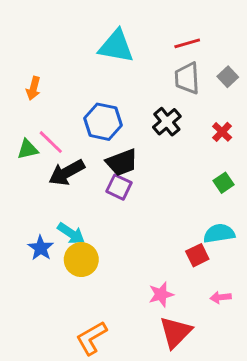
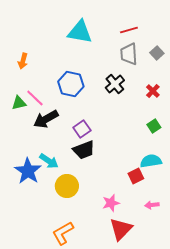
black trapezoid: (122, 162) -> (84, 150), moved
purple square: (119, 187) -> (82, 129), turned 30
blue star: (41, 248) -> (28, 171), size x1.5
yellow circle: (81, 260) -> (67, 186), moved

